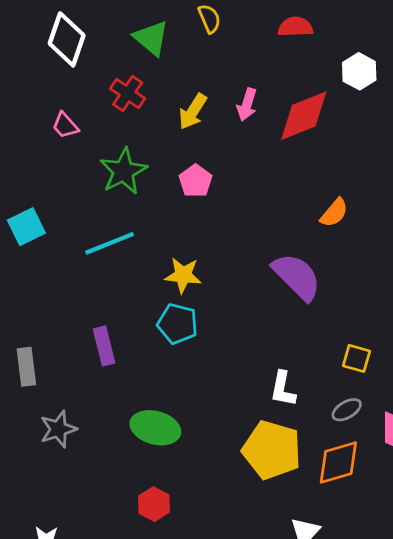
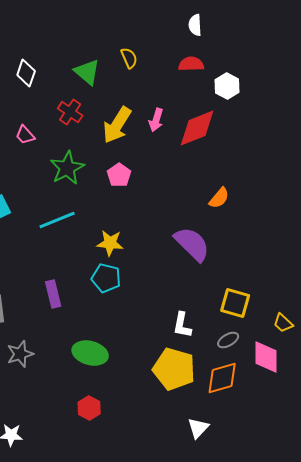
white diamond: (67, 39) -> (26, 73), size x0.7
white hexagon: (359, 71) -> (227, 86), moved
yellow arrow: (193, 112) -> (117, 125), size x1.4
yellow square: (356, 358) -> (235, 303), size x1.4

